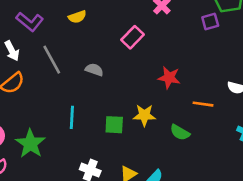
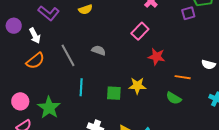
pink rectangle: (133, 37) -> (140, 31), moved
gray line: (52, 60) -> (68, 55), moved
green semicircle: (180, 132) -> (174, 98), moved

